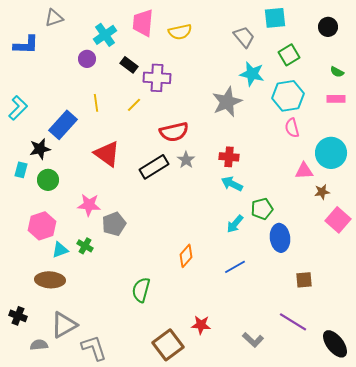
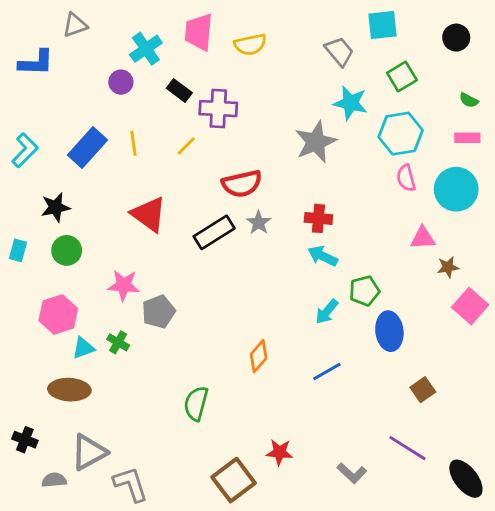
blue rectangle: (63, 125) -> (87, 147), moved
cyan circle: (331, 153) -> (456, 189), moved
cyan rectangle: (21, 170) -> (18, 250), moved
brown square: (304, 280) -> (423, 390), turned -30

